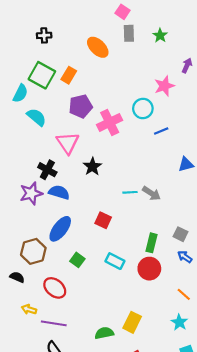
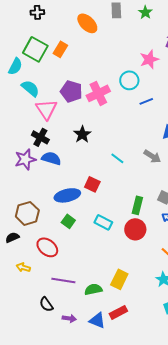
purple pentagon: (81, 106) -> (71, 91), moved, turned 30
pink triangle: (68, 143) -> (46, 109), moved
cyan line: (130, 192) -> (117, 158), turned 40
gray arrow: (151, 193) -> (152, 156), moved
blue ellipse: (60, 229) -> (67, 195), moved, turned 40
black semicircle: (17, 277) -> (12, 237), turned -48
purple line: (54, 323) -> (63, 280), moved

